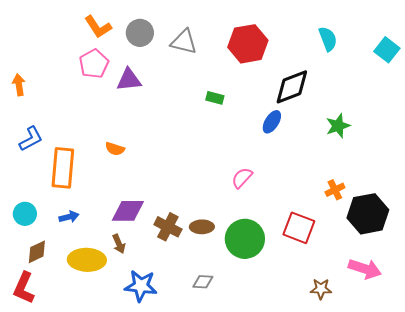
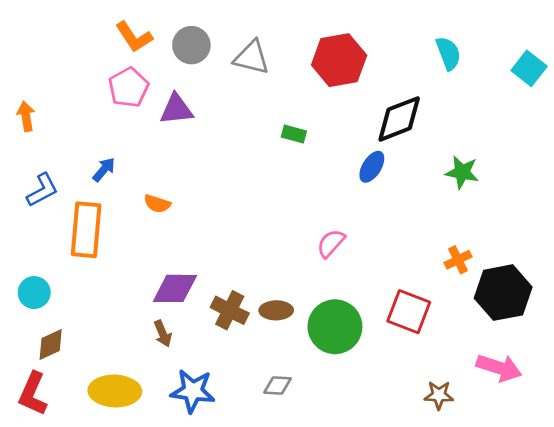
green star: (338, 126) -> (462, 172), turned 30
blue arrow: (69, 217) -> (104, 170), moved, turned -36
yellow ellipse: (87, 260) -> (115, 391), moved

